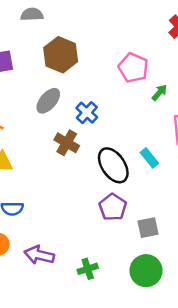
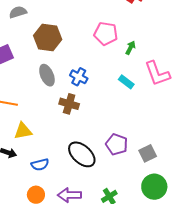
gray ellipse: (48, 101) -> (47, 75), turned -50
cyan rectangle: (149, 158) -> (126, 82), moved
black ellipse: (113, 165) -> (82, 154), moved

